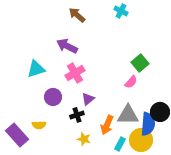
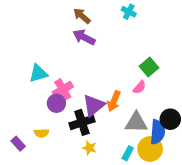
purple arrow: (67, 46) -> (84, 37), moved
pink cross: (75, 73) -> (63, 89), moved
purple triangle: (88, 99) -> (94, 105), size x1.6
black cross: (77, 115) -> (82, 122), size x1.6
orange arrow: (107, 125) -> (114, 101), moved
purple rectangle: (17, 135) -> (18, 144), size x0.6

